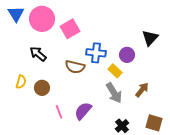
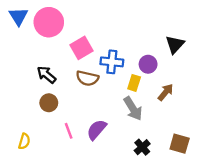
pink square: (70, 29) -> (81, 48), moved
black arrow: (38, 54) -> (46, 75), moved
yellow rectangle: (115, 71) -> (134, 83), turned 64
yellow semicircle: (21, 82) -> (24, 141), moved
brown arrow: (142, 90) -> (166, 92), moved

